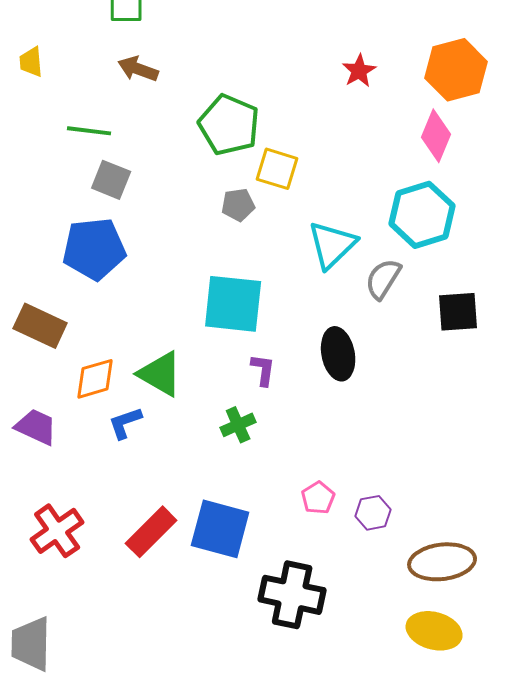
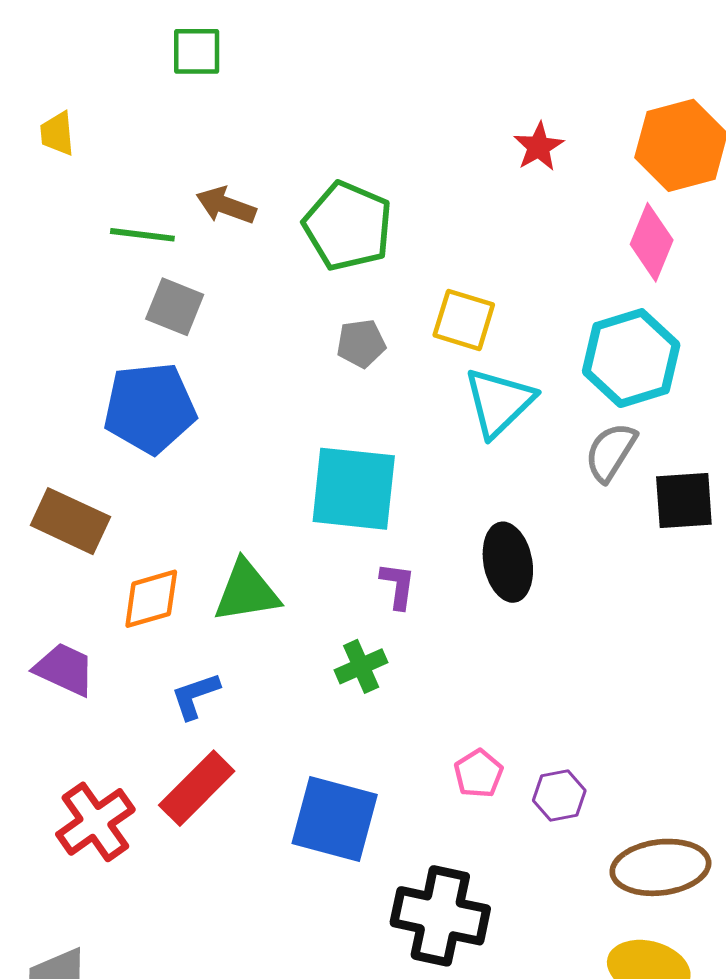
brown arrow: (138, 69) -> (226, 205), moved
yellow square: (277, 169) -> (464, 320), moved
gray semicircle: (383, 279) -> (611, 452), moved
green triangle: (160, 374) -> (247, 591), turned -39
blue L-shape: (125, 423) -> (195, 696), moved
red rectangle: (151, 532) -> (197, 788), moved

